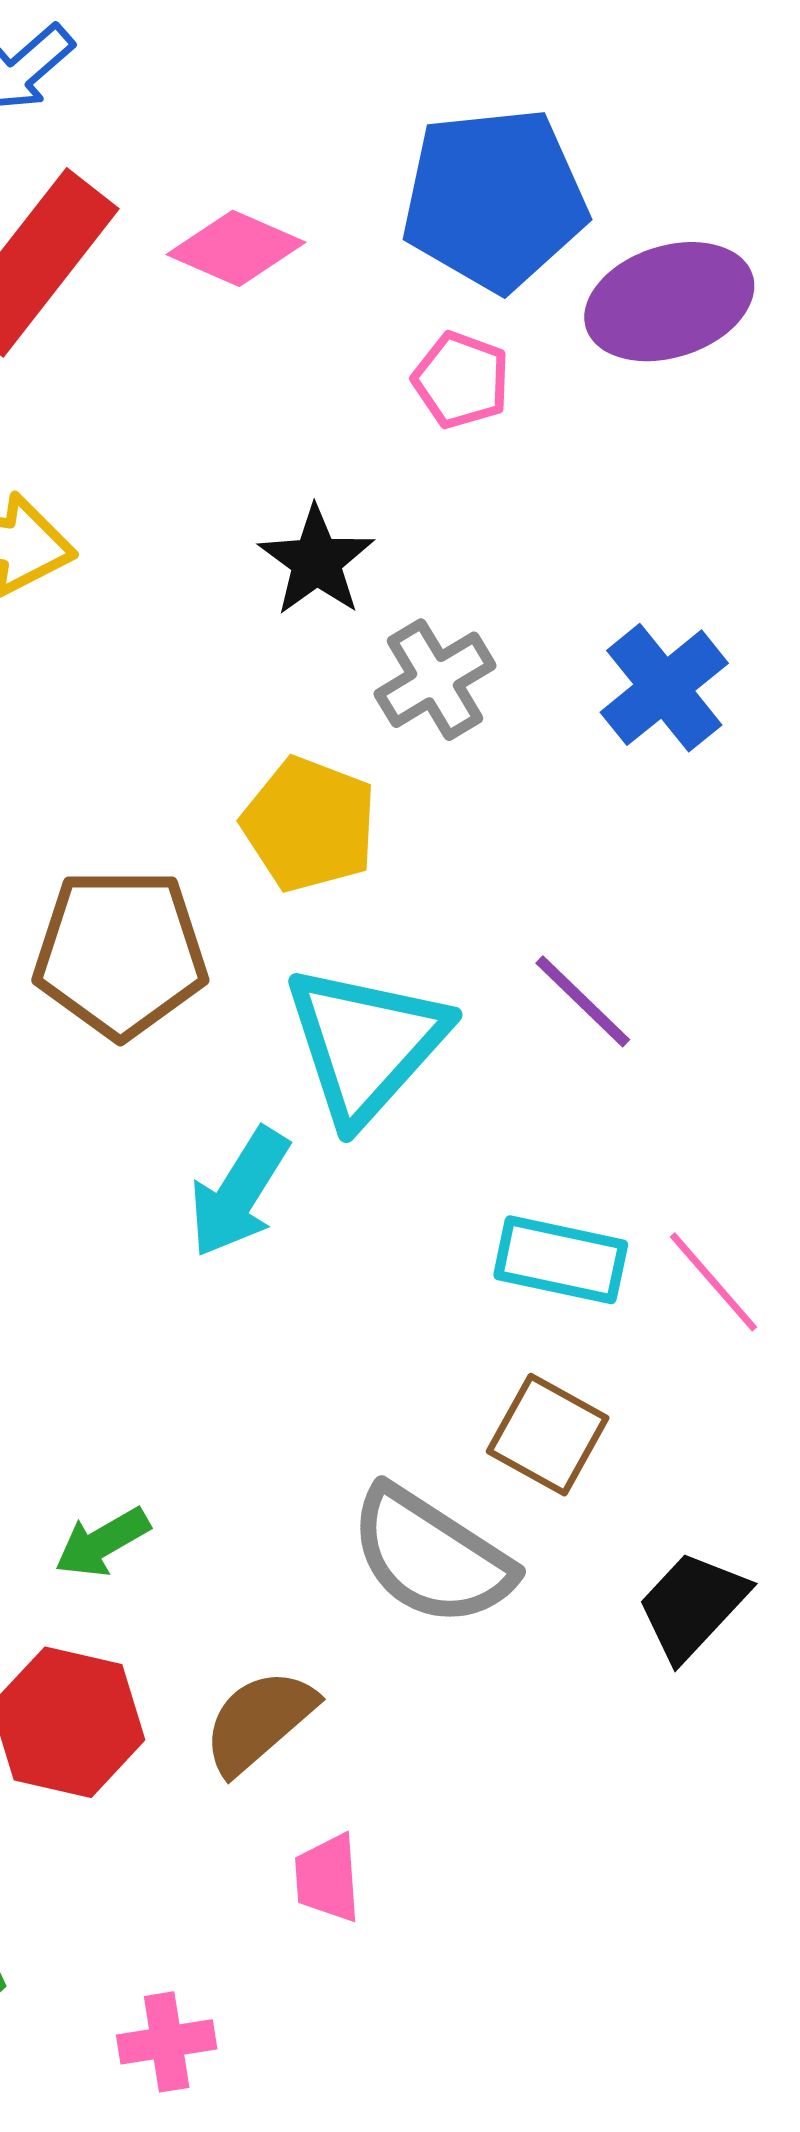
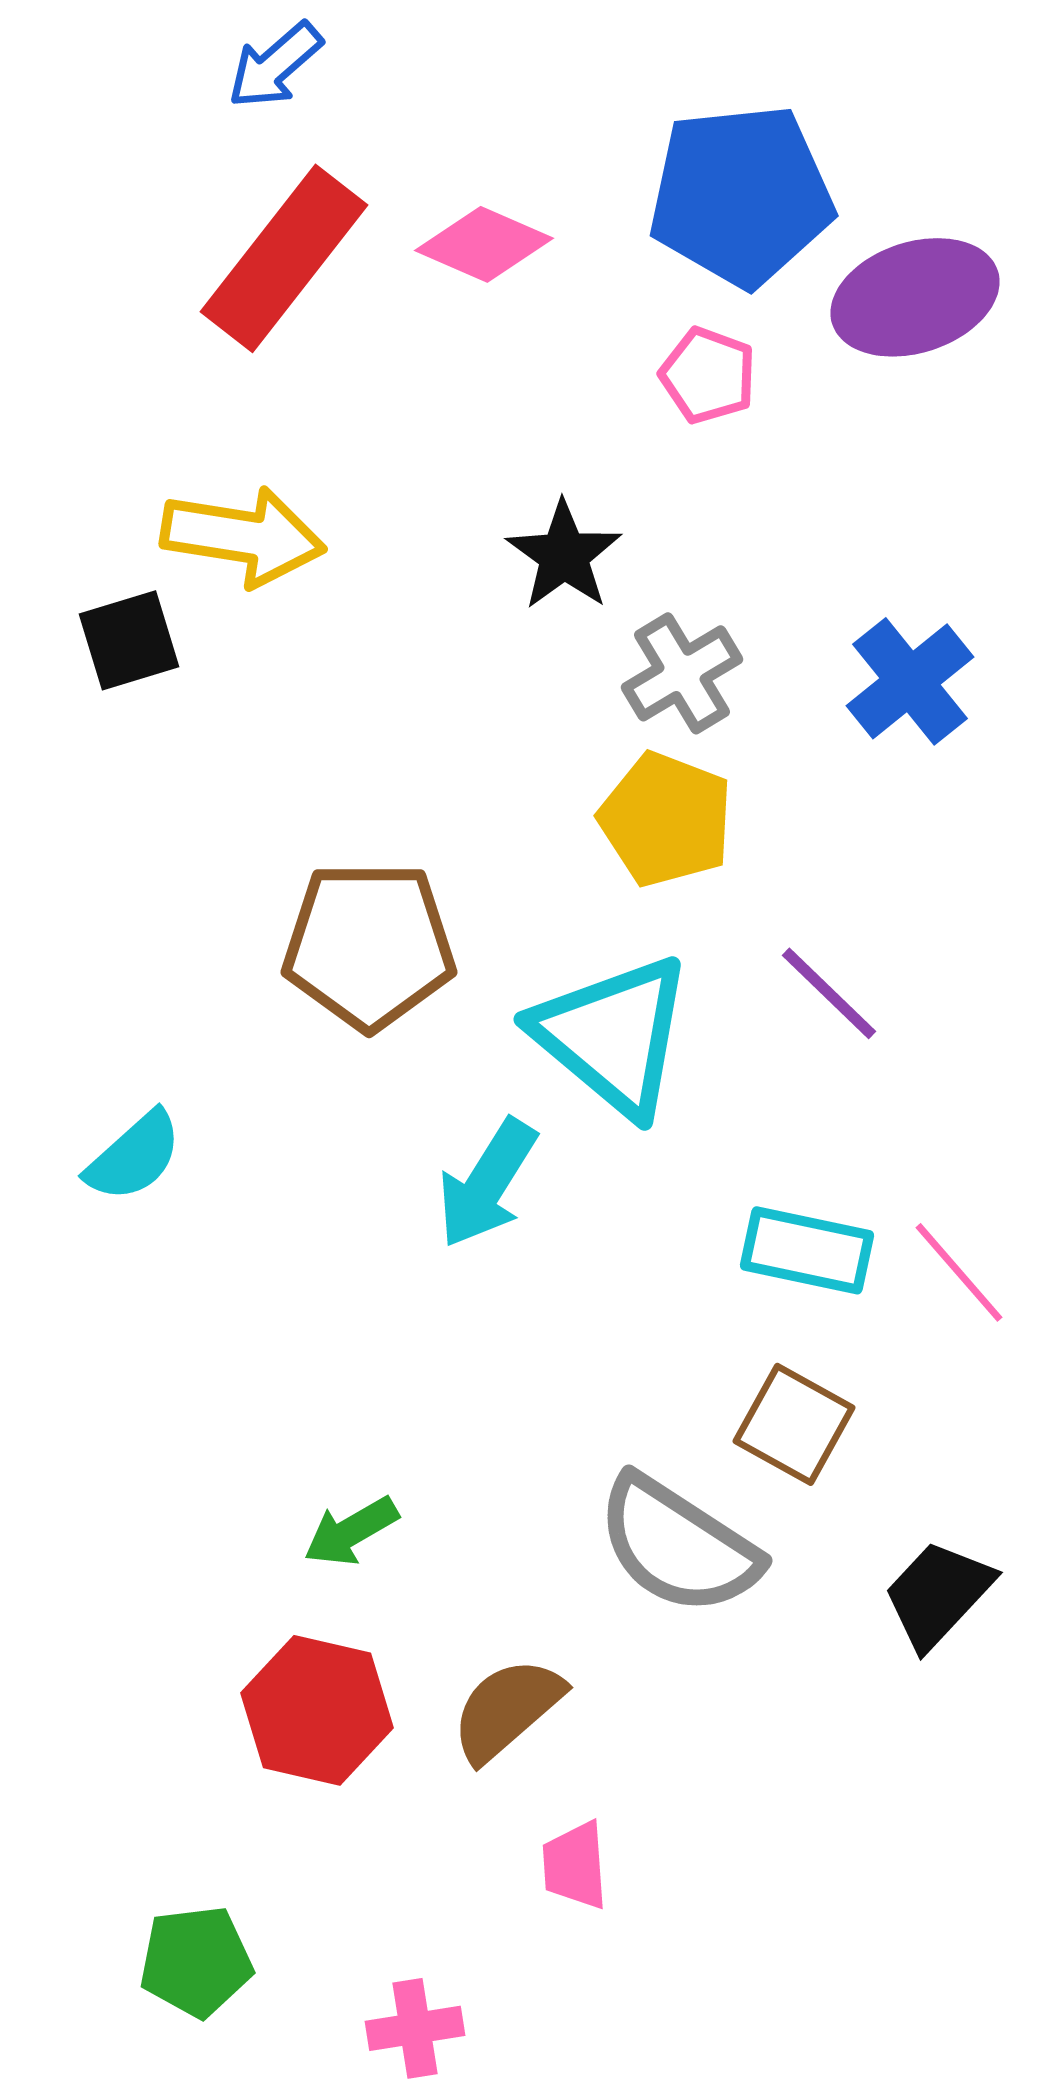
yellow pentagon: (309, 824) -> (666, 819), moved
cyan triangle: (366, 1044) -> (613, 1035), turned -32

